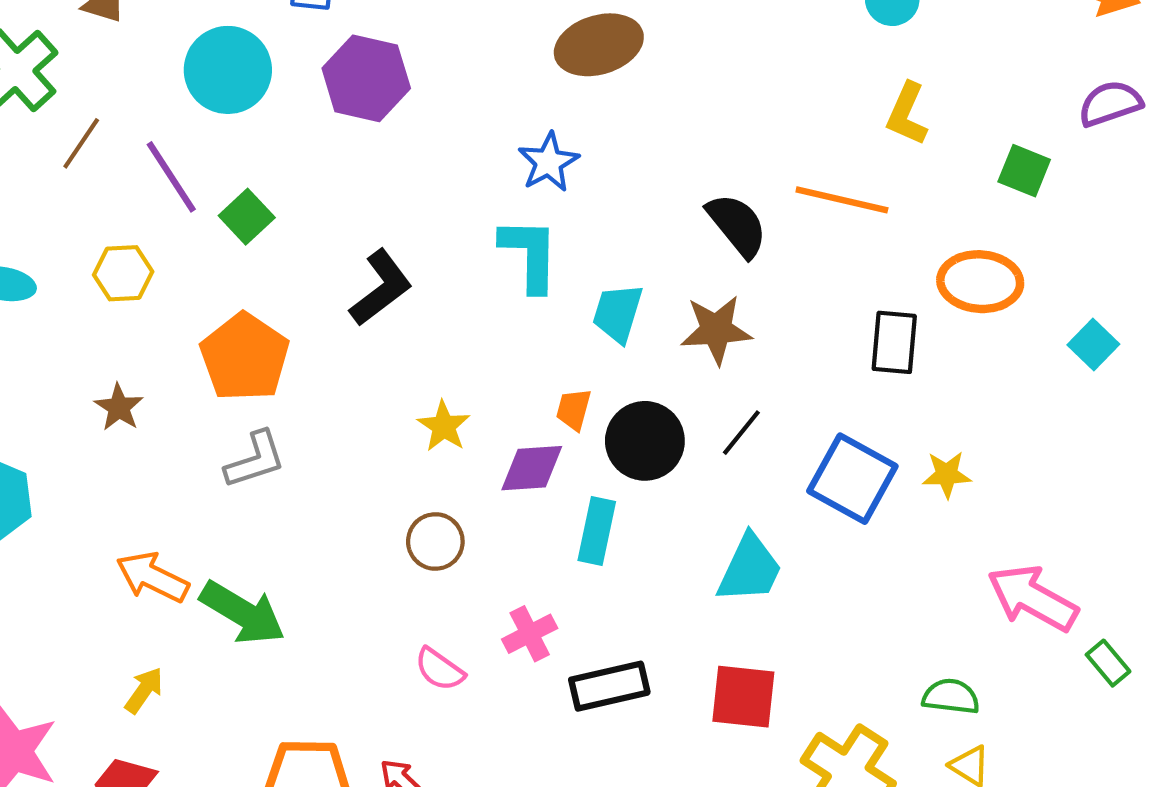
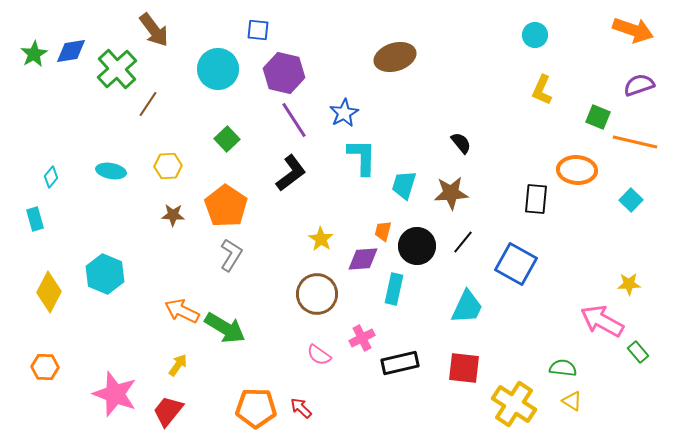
blue star: (549, 162) -> (344, 113), moved
purple line: (171, 177) -> (294, 120), moved
orange line: (842, 200) -> (635, 142), moved
black semicircle: (737, 225) -> (461, 143), size x0.7
brown star: (119, 407) -> (173, 215), moved, turned -30
gray L-shape: (255, 460) -> (231, 255), turned -40
yellow star: (947, 474) -> (629, 284), moved
brown circle: (435, 541) -> (317, 294), size x1.5

